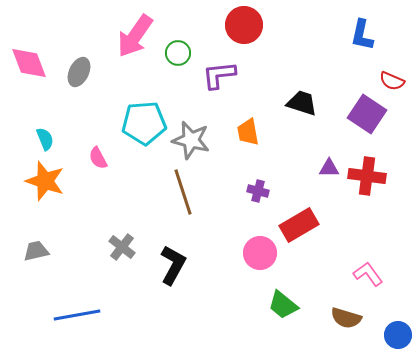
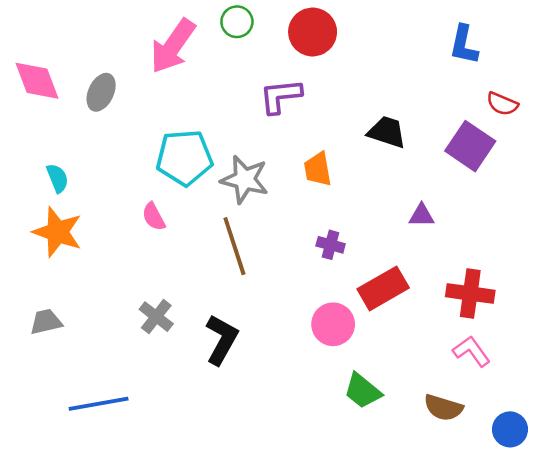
green circle: (178, 53) -> (237, 22), moved
pink semicircle: (98, 158) -> (154, 217), moved
red cross: (367, 176) -> (470, 294), moved

